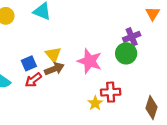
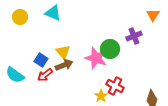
green circle: (126, 53) -> (110, 49), moved
blue square: (29, 63) -> (41, 60), turned -32
red cross: (111, 92) -> (115, 86), turned 30

